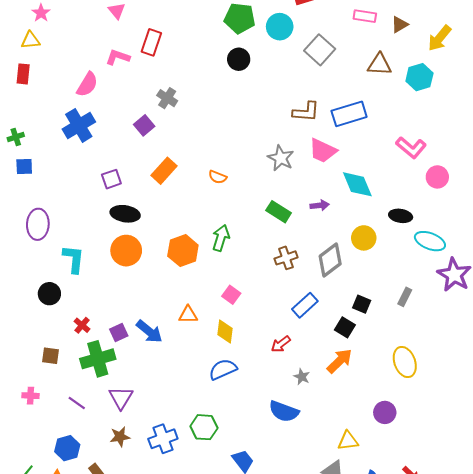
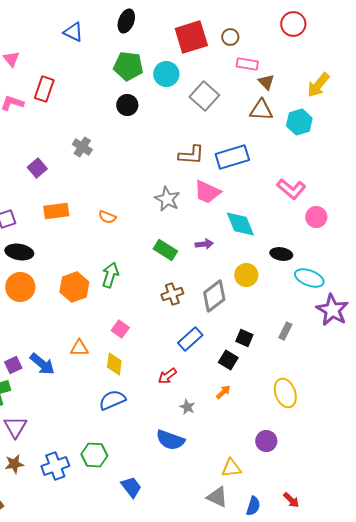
brown triangle: (399, 25) -> (266, 82), moved, turned -42
gray cross: (167, 98) -> (82, 147), moved
orange rectangle: (164, 171) -> (56, 211), turned 40
orange arrow: (340, 361) -> (223, 392), size x0.6

